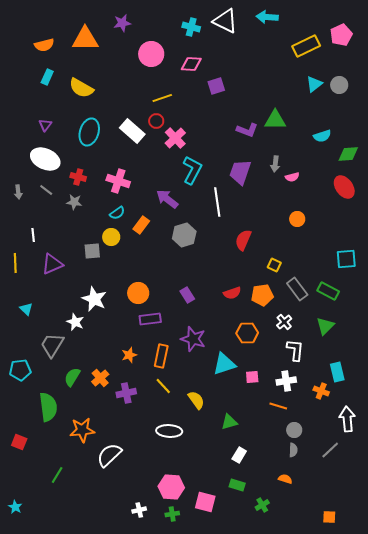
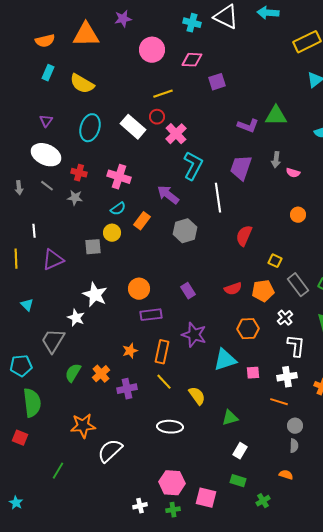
pink semicircle: (292, 177) -> (293, 173), turned 32
green semicircle: (48, 407) -> (32, 403), moved

